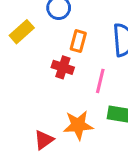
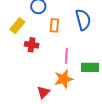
red cross: (63, 67) -> (32, 45), moved
pink line: (100, 81) -> (66, 56), moved

